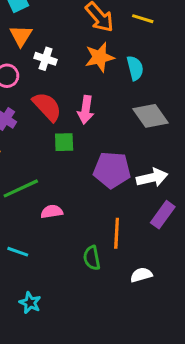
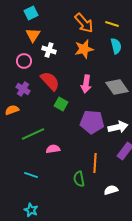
cyan semicircle: (135, 68) -> (116, 46), moved
pink arrow: (86, 110) -> (86, 84), moved
green square: (64, 142) -> (61, 104), turned 32
cyan star: (30, 303) -> (31, 210), moved

